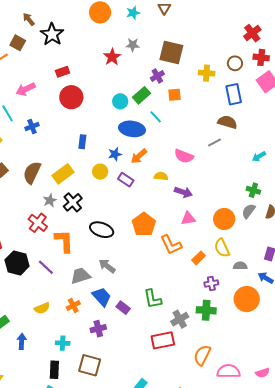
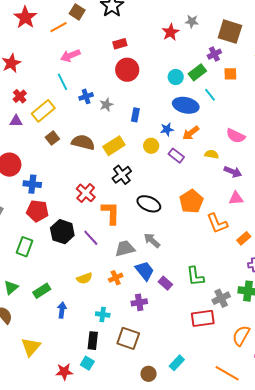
pink arrow: (26, 89) -> (70, 56), moved
brown semicircle: (32, 173) -> (83, 142), turned 75
gray star: (50, 200) -> (106, 105), moved

